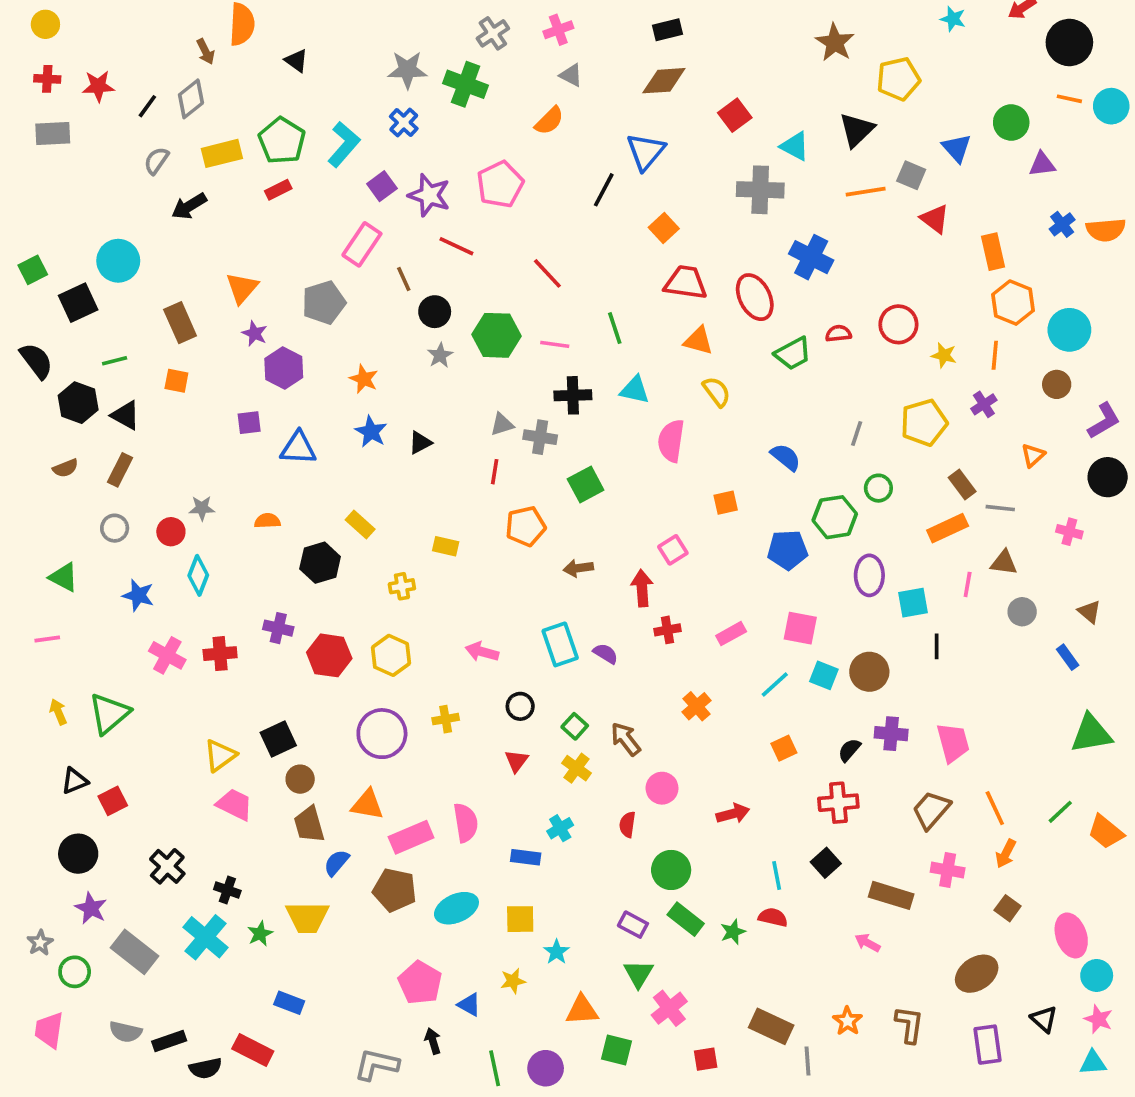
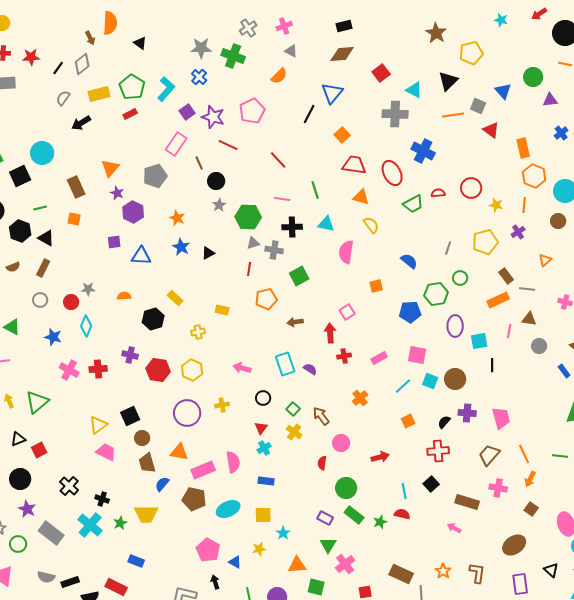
green hexagon: (496, 335) -> (248, 217), moved
green line: (1060, 812) -> (560, 456), turned 49
cyan cross: (560, 828) -> (264, 448), moved

